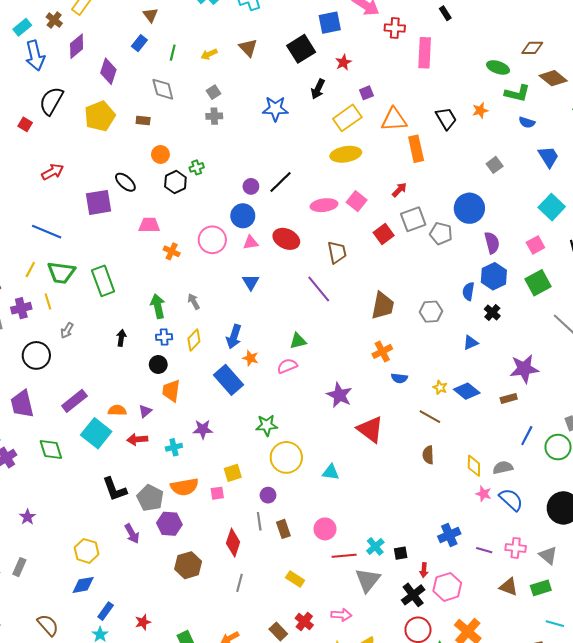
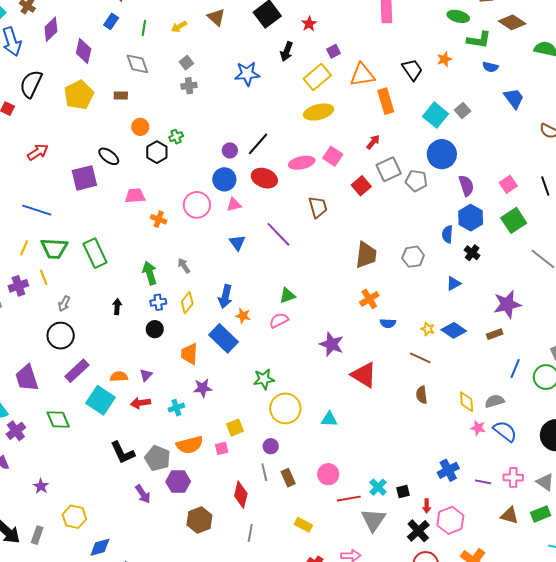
cyan square: (552, 207) -> (436, 115), moved
red ellipse: (286, 239) -> (264, 178), moved
purple line: (319, 289) -> (278, 234), moved
black circle: (36, 355) -> (61, 336), moved
orange trapezoid: (171, 391) -> (189, 354), moved
yellow hexagon: (87, 551) -> (74, 517), moved

